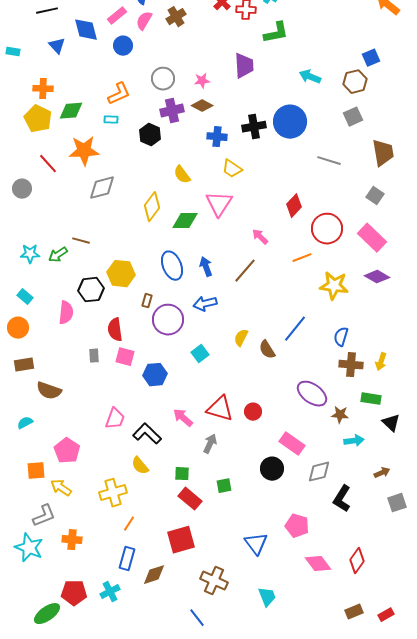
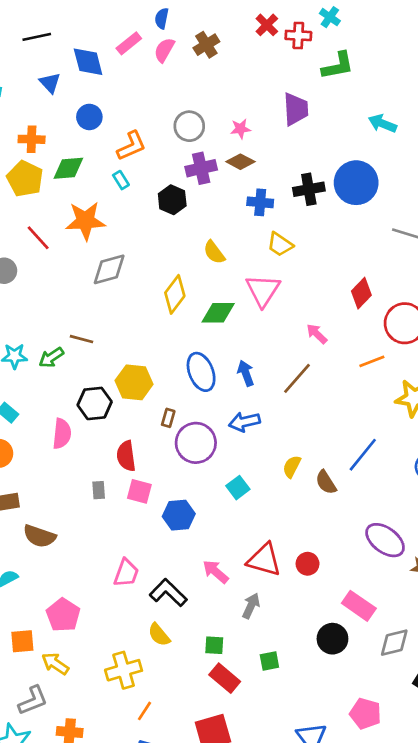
blue circle: (123, 46) -> (89, 117), moved
cyan rectangle: (111, 120) -> (121, 180), turned 56

